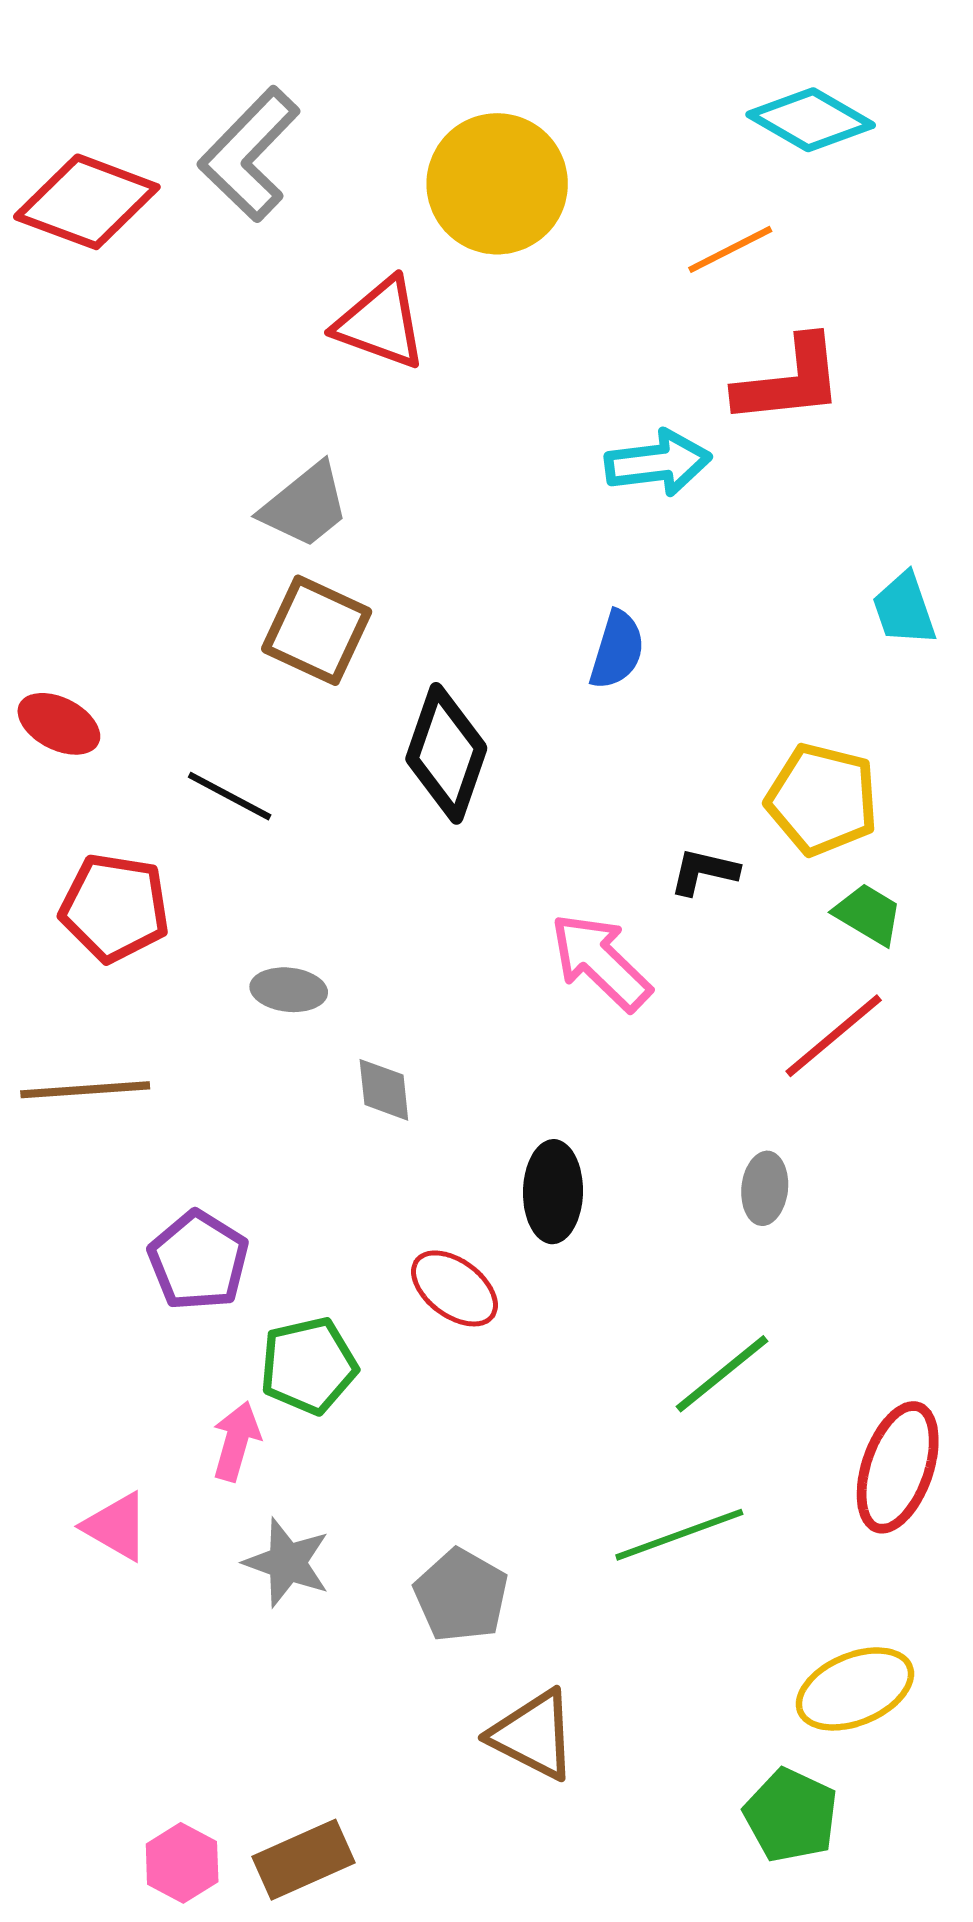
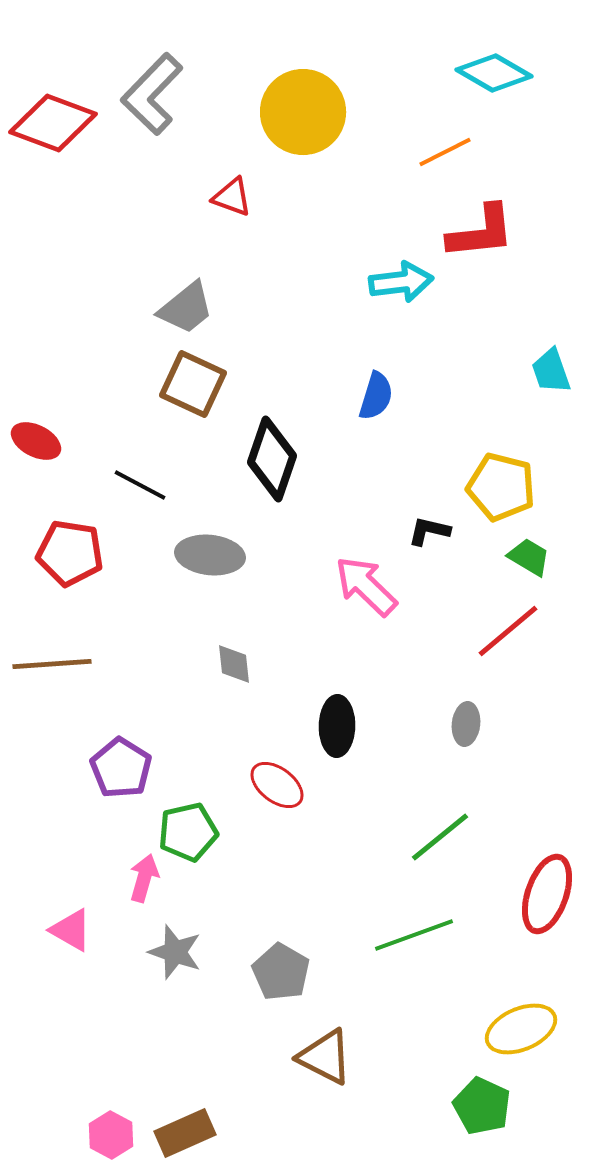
red triangle: (381, 323) -> (232, 197), size x0.7
gray ellipse: (289, 990) -> (210, 555), moved, size x1.5

